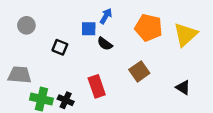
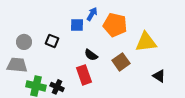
gray circle: (26, 25) -> (24, 42), moved
orange pentagon: (149, 28) -> (115, 25), moved
yellow triangle: (185, 35) -> (146, 42), moved, turned 35
black semicircle: (105, 44) -> (91, 55), moved

